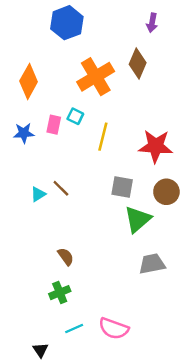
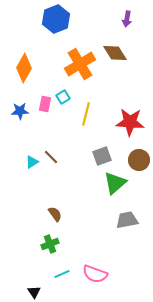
brown diamond: (138, 63) -> (115, 53), turned -55
cyan square: (75, 116) -> (63, 97), turned 32
gray square: (122, 187) -> (102, 156), turned -30

